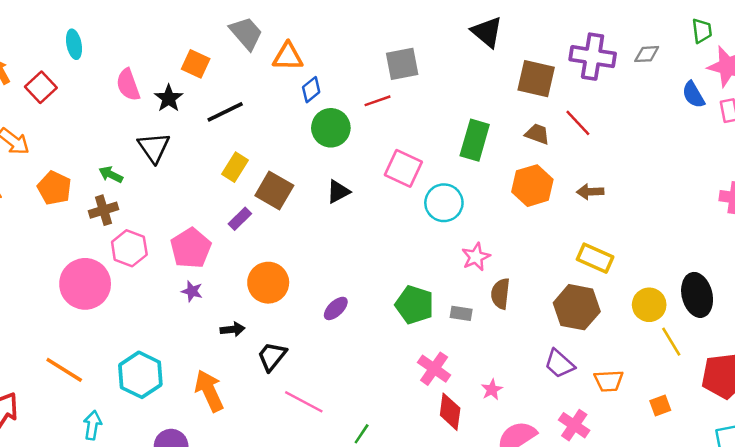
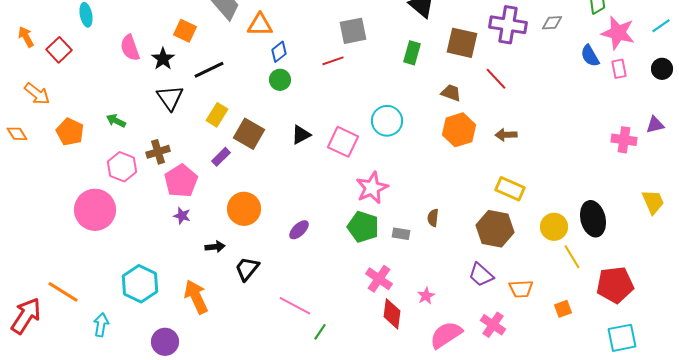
green circle: (331, 128) -> (280, 80), moved, size x0.7
brown trapezoid: (537, 134) -> (451, 93), moved
green rectangle: (475, 140) -> (412, 53), moved, size x0.7
black triangle: (154, 147) -> (170, 98), moved
pink square: (403, 168) -> (343, 142), moved
cyan circle: (444, 203) -> (387, 121), moved
brown cross: (104, 210) -> (158, 152), moved
pink hexagon: (129, 248) -> (122, 167), moved
pink star: (476, 257) -> (372, 188), moved, size x1.4
brown semicircle: (500, 294) -> (433, 218), size x0.7
orange line: (64, 370) -> (63, 292), moved
pink line: (304, 402) -> (295, 306), moved

